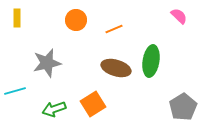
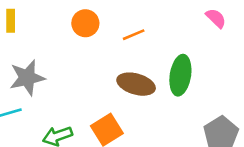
gray star: (47, 63) -> (27, 78), moved

